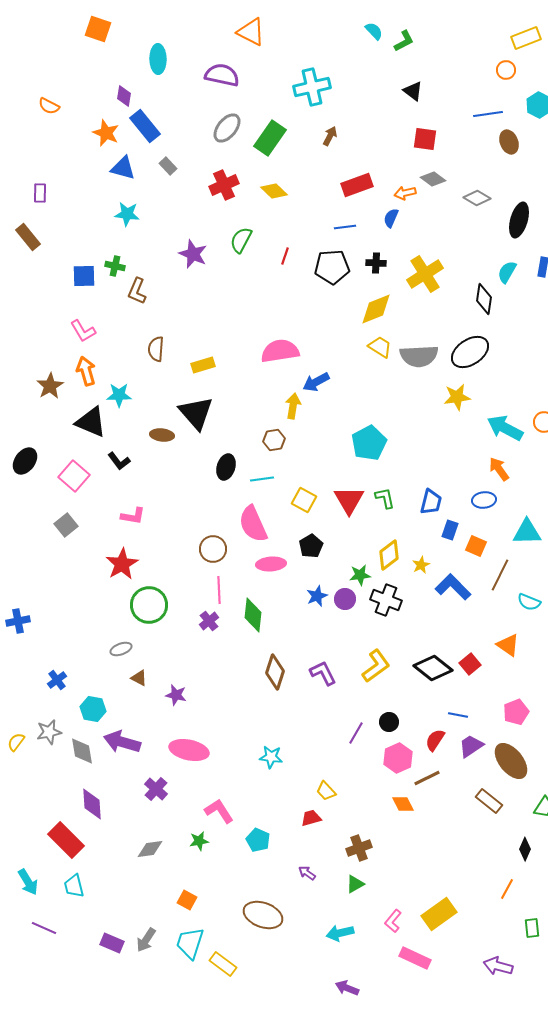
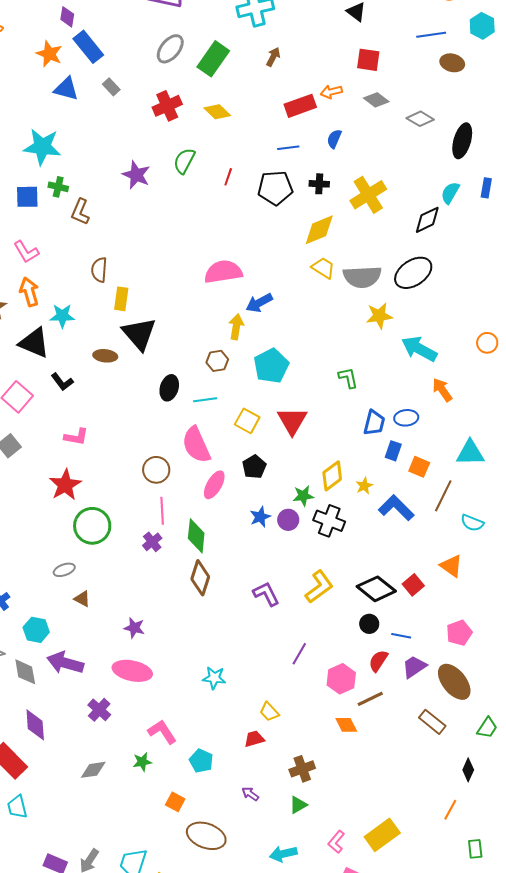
brown ellipse: (509, 142) -> (452, 63), turned -55
orange arrow: (405, 193) -> (331, 92), moved
cyan star: (127, 214) -> (42, 147), moved, size x1.5
black diamond: (484, 299) -> (427, 220), turned 56
yellow rectangle: (203, 365) -> (121, 299), moved, turned -65
yellow star: (457, 397) -> (379, 316), moved
cyan arrow: (505, 428) -> (419, 349), moved
cyan pentagon: (369, 443) -> (271, 366), moved
green L-shape: (385, 498) -> (348, 378), moved
blue ellipse: (484, 500) -> (406, 418), moved
pink ellipse: (271, 564) -> (214, 485), turned -56
brown diamond: (275, 672) -> (200, 578), moved
purple star: (176, 695) -> (134, 628), moved
black circle: (389, 722) -> (369, 624), moved
orange square: (187, 900) -> (175, 802), moved

